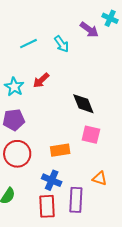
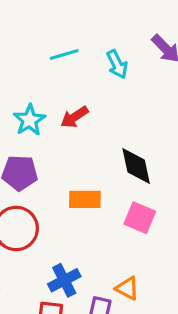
orange rectangle: (60, 150) -> (85, 199), moved
orange triangle: (100, 178) -> (127, 288), moved
blue cross: (52, 180) -> (64, 280), turned 30

